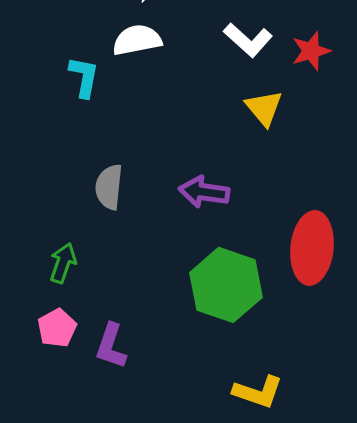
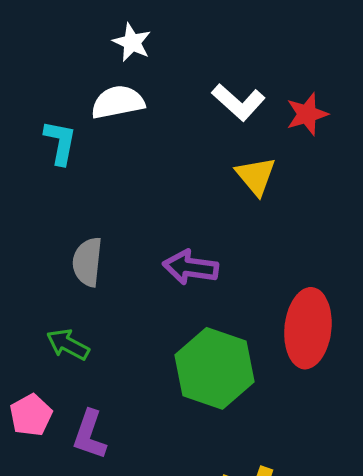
green arrow: (63, 263) -> (68, 344), moved, turned -81

